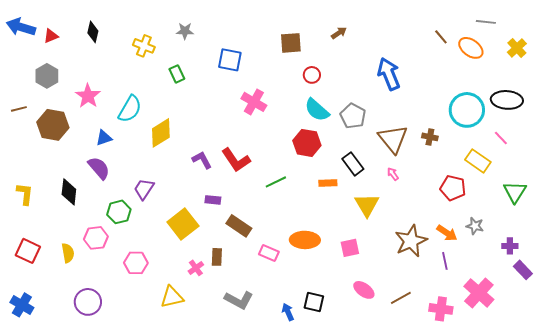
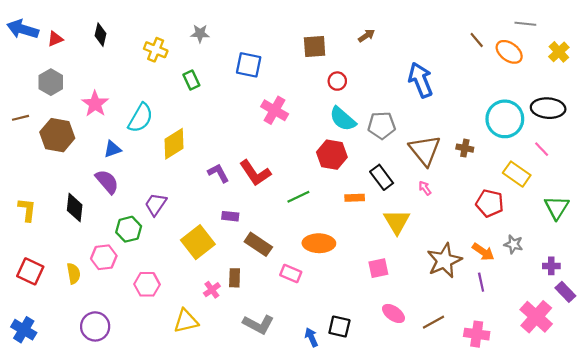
gray pentagon: (353, 116) -> (382, 125), turned -30
orange ellipse: (305, 240) -> (319, 243), moved
pink cross: (479, 293) -> (536, 317), moved

